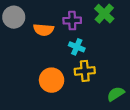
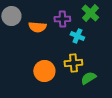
cyan cross: (77, 47) -> (77, 36), moved
green semicircle: (116, 94) -> (88, 78), moved

